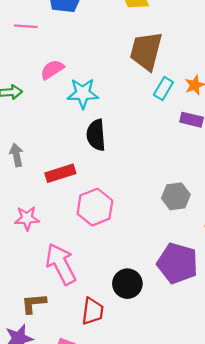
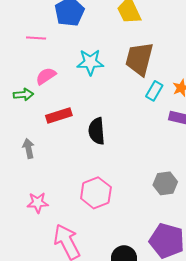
pink semicircle: (52, 70) -> (46, 76), moved
cyan star: (83, 93) -> (90, 62), moved
red rectangle: (60, 173) -> (59, 115), moved

